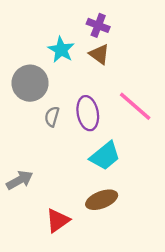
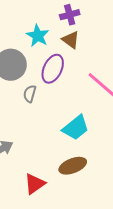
purple cross: (98, 25) -> (70, 15), turned -36
purple ellipse: (88, 113) -> (53, 69), moved, turned 36

